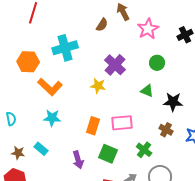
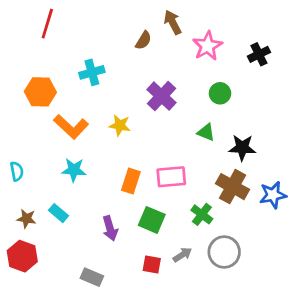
cyan cross: (65, 48) -> (92, 72), size x0.7
yellow star: (98, 86) -> (120, 125), moved
brown cross: (166, 130) -> (233, 187), size x1.6

